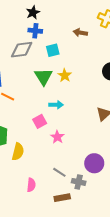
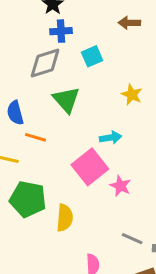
yellow star: (65, 75) -> (132, 95), moved
green triangle: (43, 77) -> (66, 100), moved
pink square: (40, 121) -> (90, 167), size x1.6

